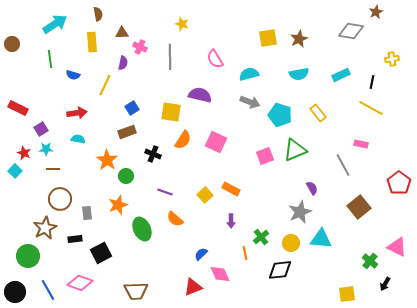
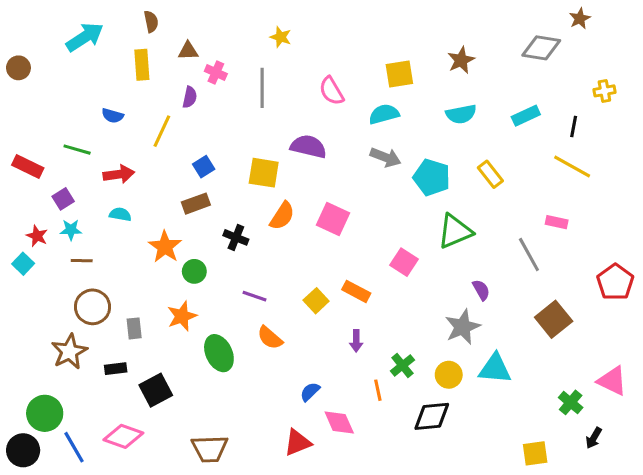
yellow square: (268, 38) -> (399, 74), moved
green line: (50, 59) -> (77, 150), moved, turned -66
pink square: (265, 156) -> (404, 262), moved, turned -36
green circle: (28, 256) -> (45, 413), moved

